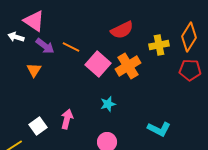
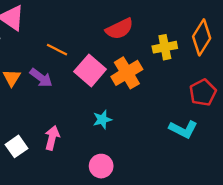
purple arrow: (45, 46) -> (41, 78), moved
red pentagon: (190, 70) -> (203, 92), moved, turned -30
cyan L-shape: (159, 129) -> (183, 129), moved

